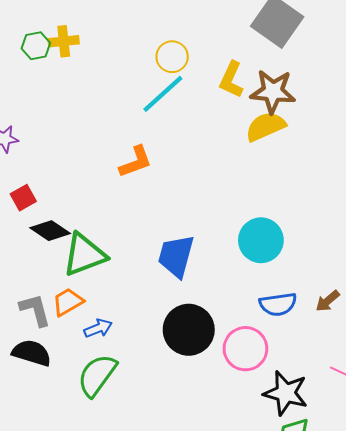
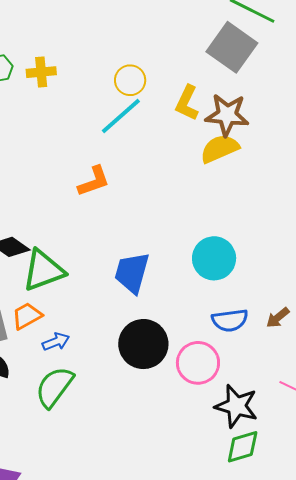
yellow cross: (64, 41) -> (41, 72), moved

